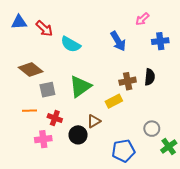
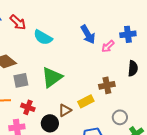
pink arrow: (142, 19) -> (108, 46), moved
black semicircle: (150, 77) -> (133, 68), moved
brown cross: (128, 81) -> (107, 85), moved
yellow rectangle: (114, 101) -> (86, 101), moved

